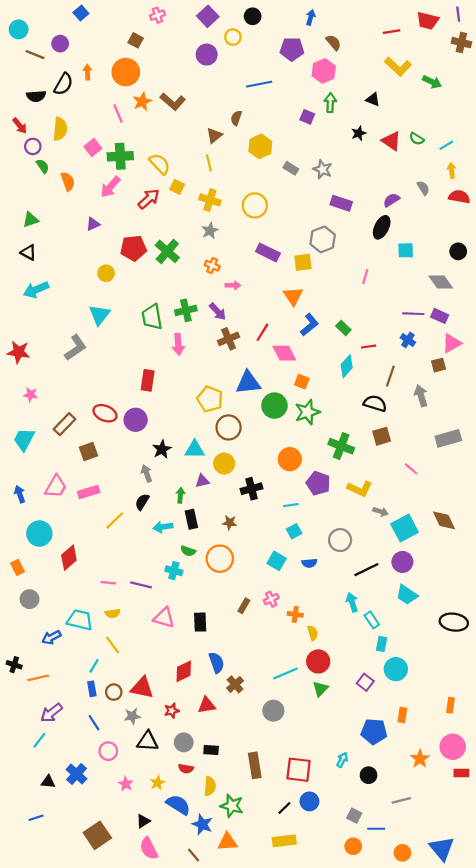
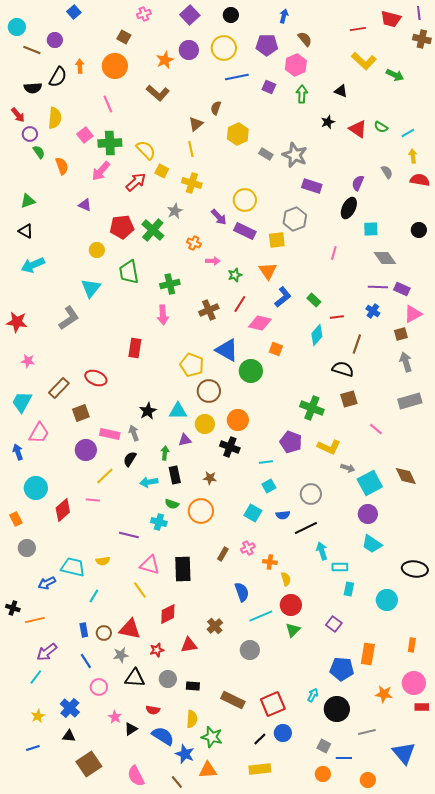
yellow circle: (233, 37) -> (224, 48), moved, size x1.6
orange star: (142, 102) -> (165, 60), moved
purple square: (307, 117) -> (269, 87), moved
gray star: (323, 169) -> (295, 155), size x1.4
purple semicircle: (391, 200) -> (358, 183), turned -35
yellow circle: (255, 205) -> (245, 200), moved
purple triangle: (93, 224) -> (85, 205), turned 48
gray star: (210, 231) -> (175, 211), moved
gray diamond: (441, 282) -> (385, 258), moved
purple arrow: (218, 312) -> (219, 217), moved
green trapezoid: (152, 317) -> (129, 272), moved
pink diamond: (284, 353) -> (260, 323), turned -50
blue triangle: (248, 383) -> (227, 350), turned 35
gray arrow: (421, 396) -> (406, 362), moved
green star: (307, 412) -> (235, 275), moved, size x0.6
purple circle: (136, 420) -> (86, 450), moved
orange circle: (290, 459) -> (238, 420), moved
pink trapezoid: (56, 486) -> (39, 433), moved
black cross: (252, 489) -> (230, 447), turned 36
pink rectangle: (89, 492) -> (110, 434), moved, turned 30
black line: (366, 570) -> (306, 528), moved
pink line: (108, 583) -> (93, 500), moved
cyan rectangle: (372, 620) -> (340, 567), turned -56
black rectangle: (200, 622) -> (183, 569), size x1.4
yellow line: (113, 645) -> (140, 590), moved
blue semicircle: (217, 663) -> (242, 592), moved
cyan line: (94, 666) -> (94, 596), moved
cyan circle: (396, 669) -> (387, 600), moved
orange rectangle: (402, 715) -> (368, 654), size x1.5
orange star: (420, 759) -> (384, 694), turned -30
brown rectangle: (255, 765) -> (233, 700), turned -55
red semicircle: (186, 769) -> (153, 710), moved
red square: (299, 770) -> (273, 704), turned -30
black circle: (369, 775) -> (337, 709), size x1.6
black triangle: (48, 782) -> (69, 736), moved
yellow star: (157, 783) -> (38, 716), moved
black triangle: (143, 821) -> (131, 729), moved
blue triangle: (442, 848) -> (404, 753), moved

